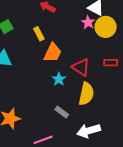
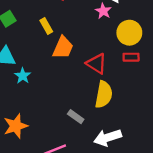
yellow circle: (106, 27) -> (129, 33), moved
cyan star: (59, 79) -> (23, 76), moved

